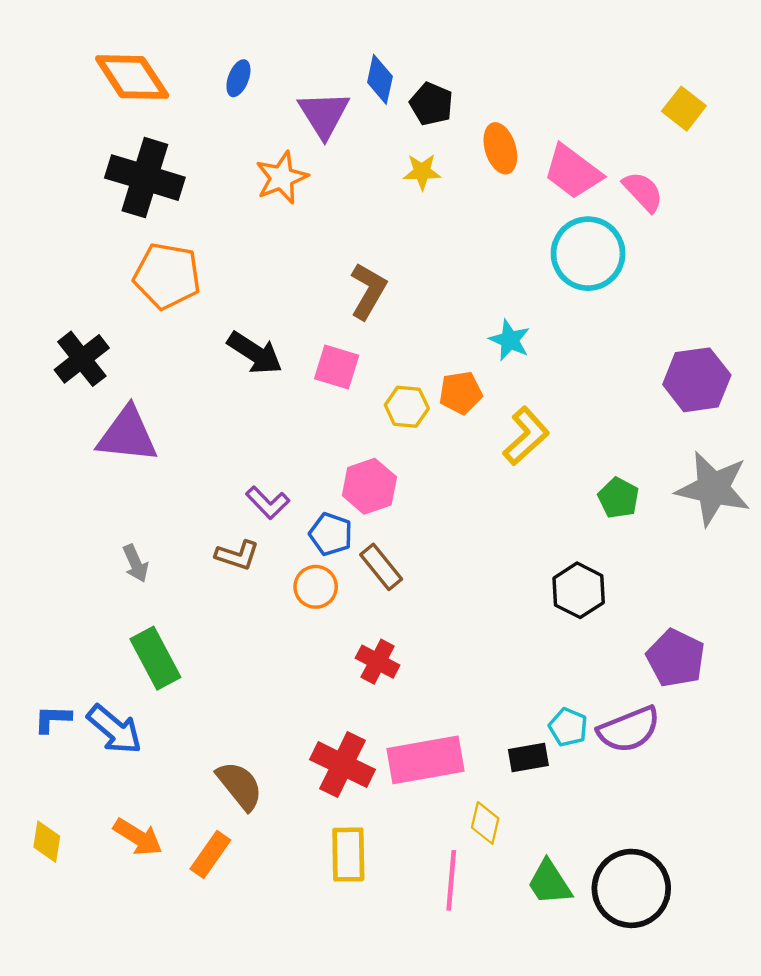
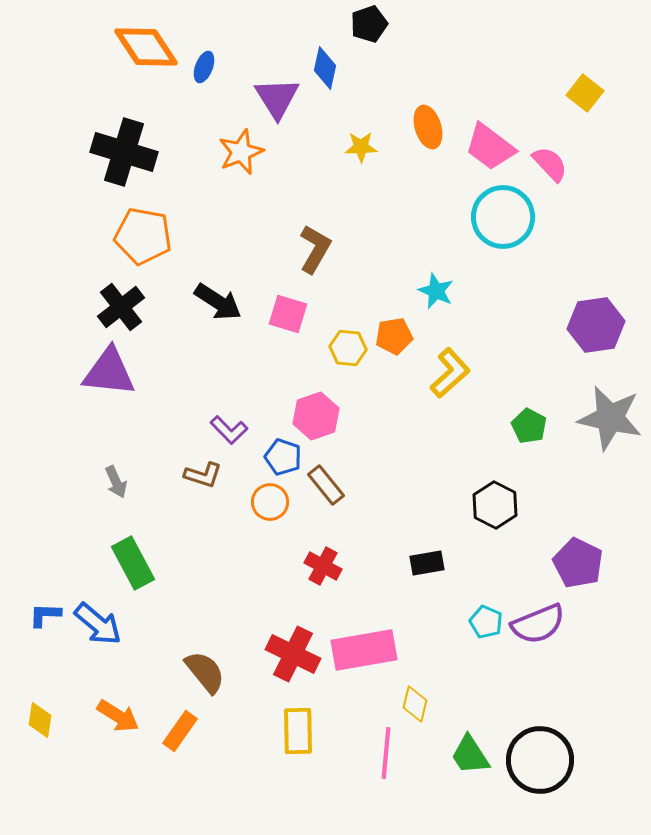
orange diamond: (132, 77) -> (146, 47), moved
black pentagon: (431, 104) -> (369, 24), moved, turned 30
black cross: (82, 359) -> (121, 307), moved
black rectangle: (528, 758) -> (427, 563), moved

